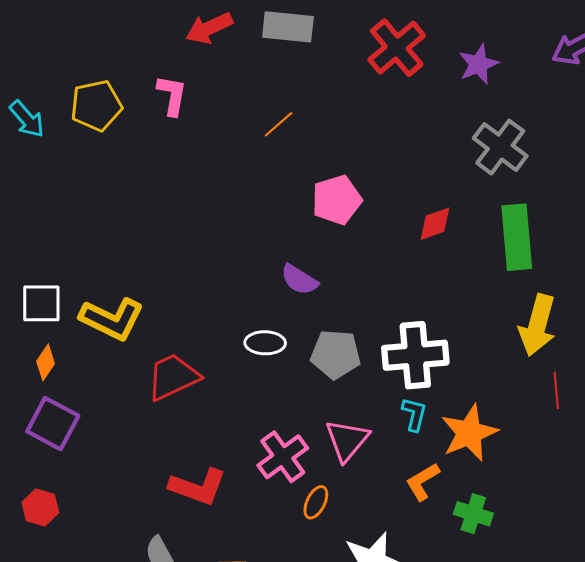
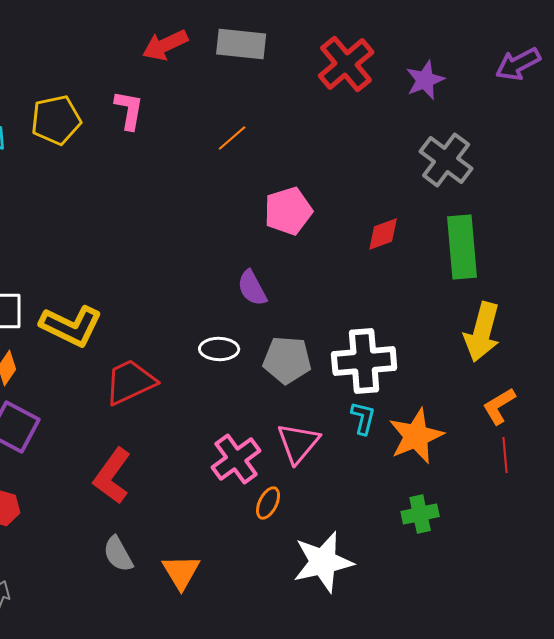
purple semicircle: (299, 280) -> (252, 288), turned 30
red line: (556, 390) -> (505, 455), moved
orange L-shape: (423, 482) -> (499, 406), moved
red L-shape: (198, 487) -> (112, 476), moved, turned 106
green cross: (473, 514) -> (420, 514), turned -30

